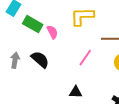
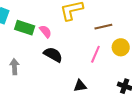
pink line: (85, 58) -> (95, 54), moved
black semicircle: (40, 59) -> (53, 55), moved

